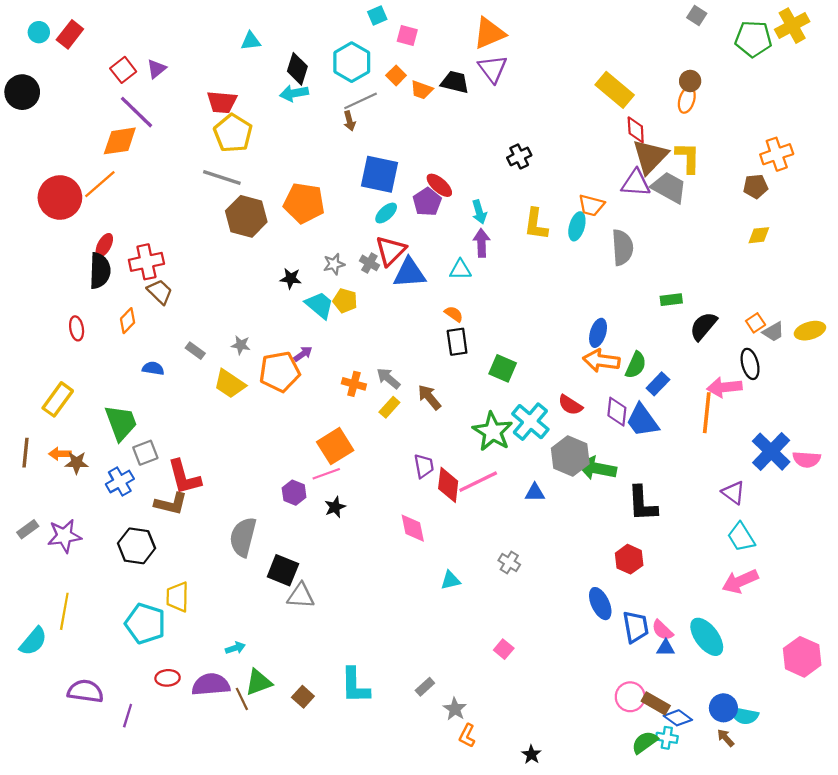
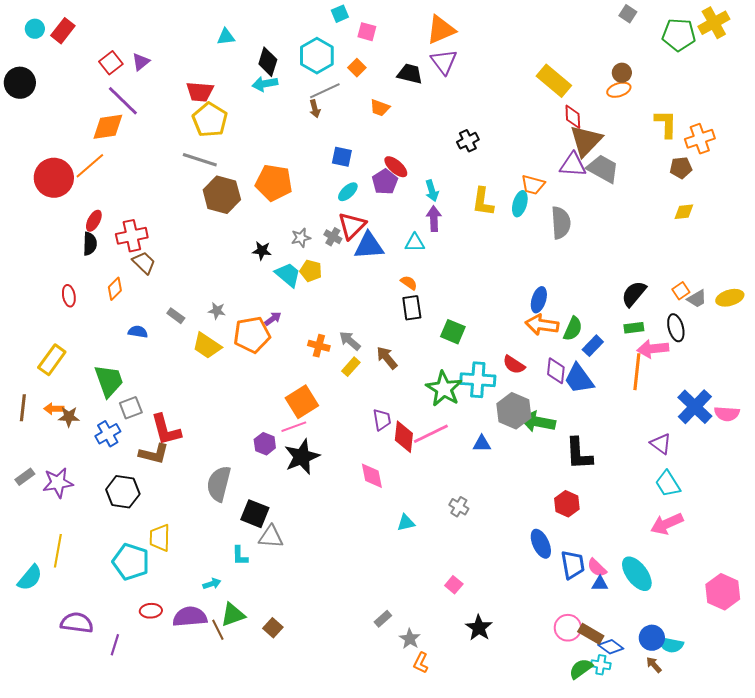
orange trapezoid: (422, 90) -> (380, 108), moved
orange ellipse: (687, 100) -> (619, 90), turned 55
yellow L-shape: (688, 158) -> (666, 124), moved
blue square: (379, 174) -> (342, 157), size x0.6
black semicircle: (100, 271) -> (90, 244), size x0.7
green rectangle: (671, 300) -> (634, 328), moved
cyan cross: (530, 422) -> (478, 380), turned -36
black star: (335, 507) -> (302, 457), size x1.8
cyan L-shape: (355, 686) -> (240, 556), moved, size x0.6
black star: (531, 754) -> (479, 628), moved, size x1.5

